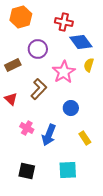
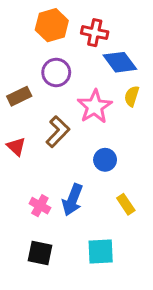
orange hexagon: (21, 17) -> (52, 25), moved
pink cross: (27, 128) -> (40, 206), moved

